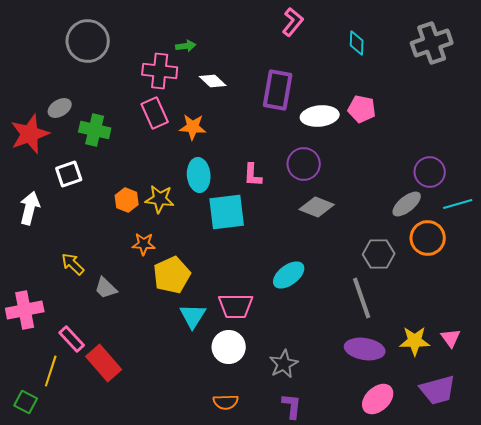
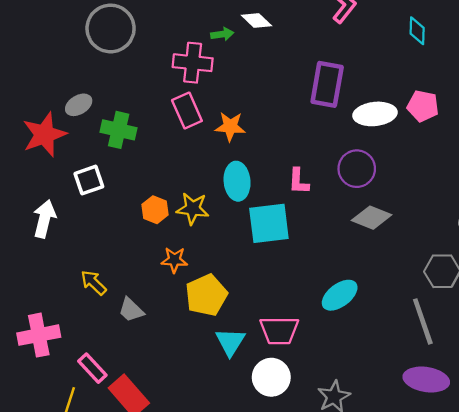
white diamond: (213, 81) -> (256, 21), moved

